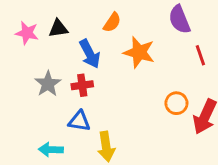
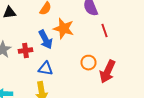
blue arrow: (90, 54) -> (46, 40), moved
blue triangle: (79, 121) -> (46, 69), moved

